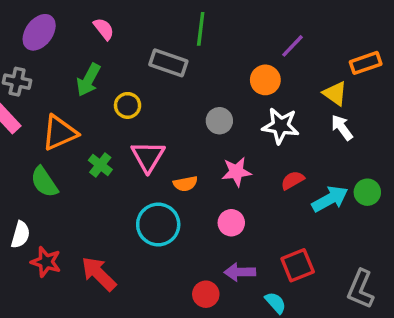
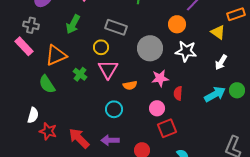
gray rectangle: (168, 63) -> (116, 27), moved
yellow circle: (128, 105) -> (101, 47), moved
gray circle: (219, 121) -> (150, 48), size x1.6
white arrow: (342, 128) -> (221, 62), moved, turned -112
red semicircle: (293, 180) -> (178, 93), moved, turned -56
cyan circle: (158, 224) -> (114, 109), size x0.7
red square: (298, 265) -> (167, 128), moved
purple arrow: (240, 272) -> (110, 140), moved

